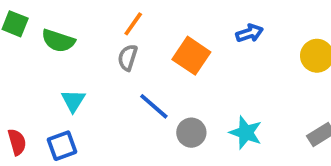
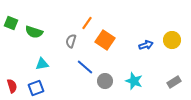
orange line: (133, 24) -> (87, 23), moved
blue arrow: (249, 33) -> (146, 45), moved
cyan triangle: (73, 101) -> (42, 64), turned 48

